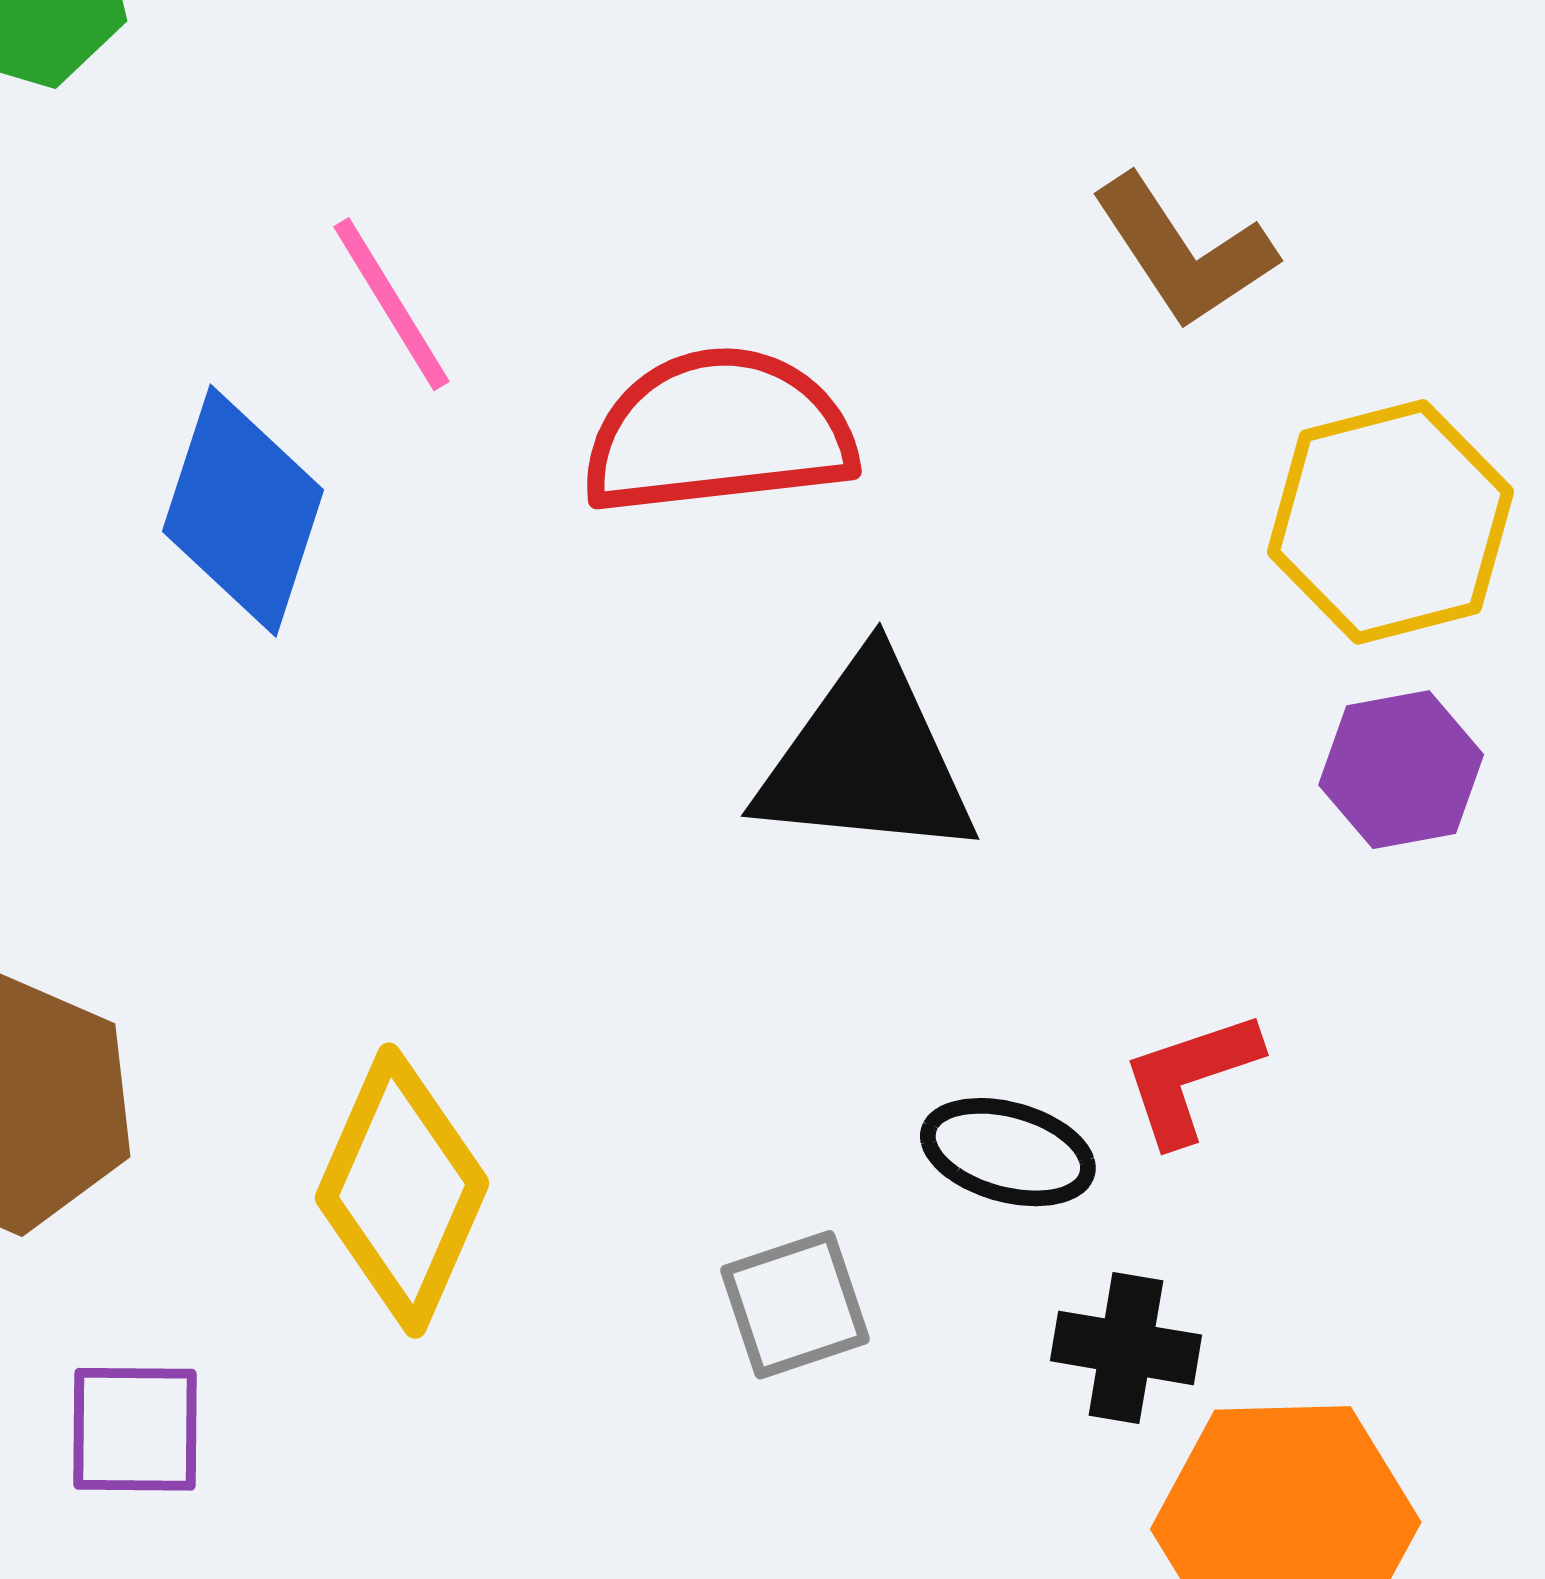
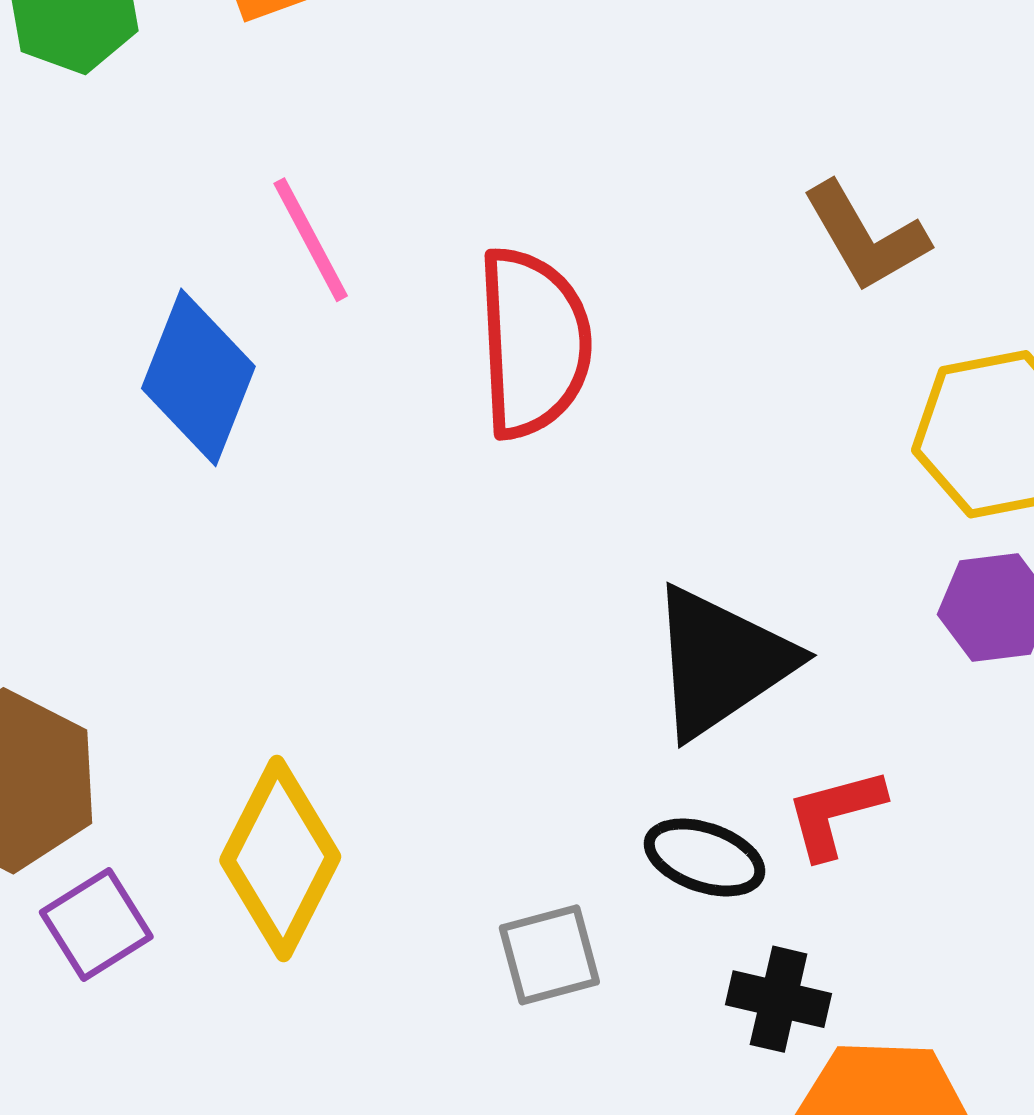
red semicircle: (719, 432) -> (533, 343), turned 90
black triangle: (867, 759) -> (721, 662), moved, turned -43
purple square: (135, 1429) -> (96, 924), moved, turned -36

